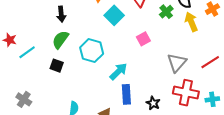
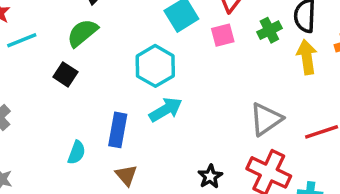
pink square: (143, 39) -> (223, 35), moved
cyan hexagon: (92, 51) -> (155, 66), moved
blue rectangle: (126, 94) -> (118, 130), moved

